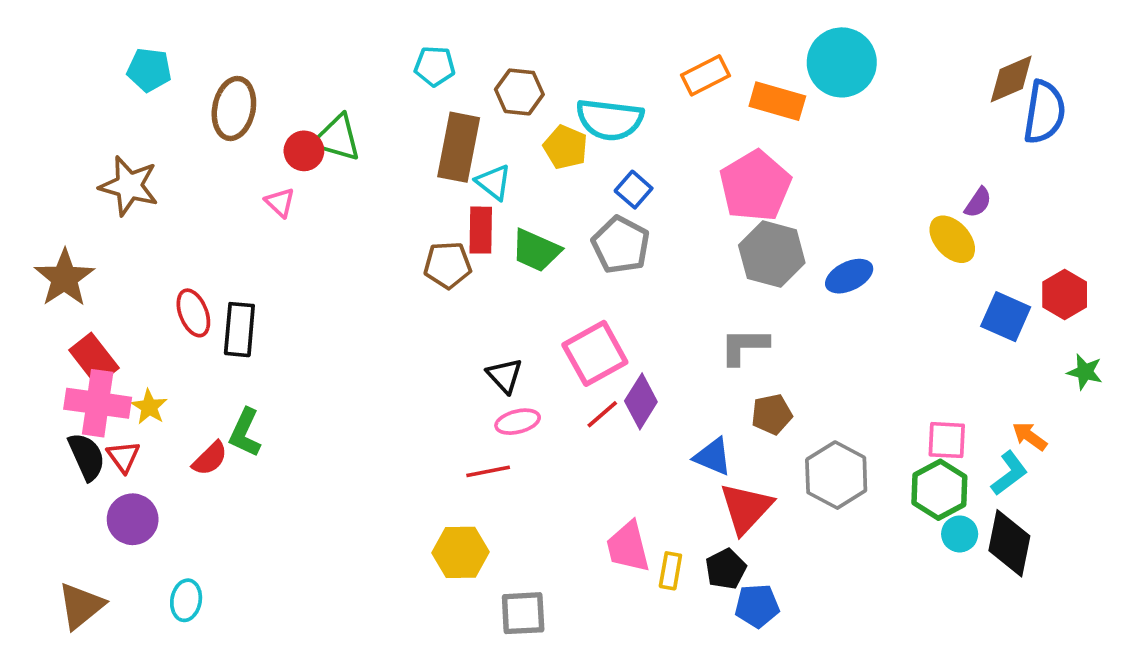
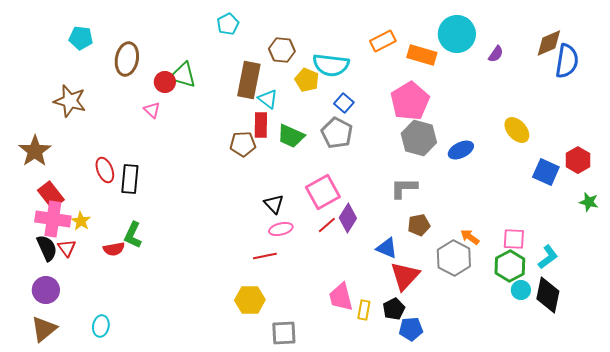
cyan pentagon: (435, 66) -> (228, 24), moved, turned -30
purple semicircle: (978, 202) -> (496, 54), moved
orange arrow: (1030, 436) -> (470, 237), moved
red semicircle: (210, 458) -> (114, 249), turned 35
purple circle: (133, 519) -> (46, 290), moved

